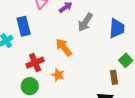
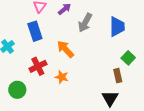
blue rectangle: (24, 26) -> (35, 31), moved
green circle: (30, 86) -> (17, 90), moved

